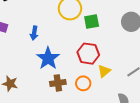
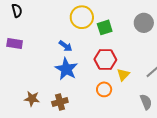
blue arrow: (34, 33) -> (66, 46), moved, turned -56
brown cross: (58, 83) -> (60, 102), moved

